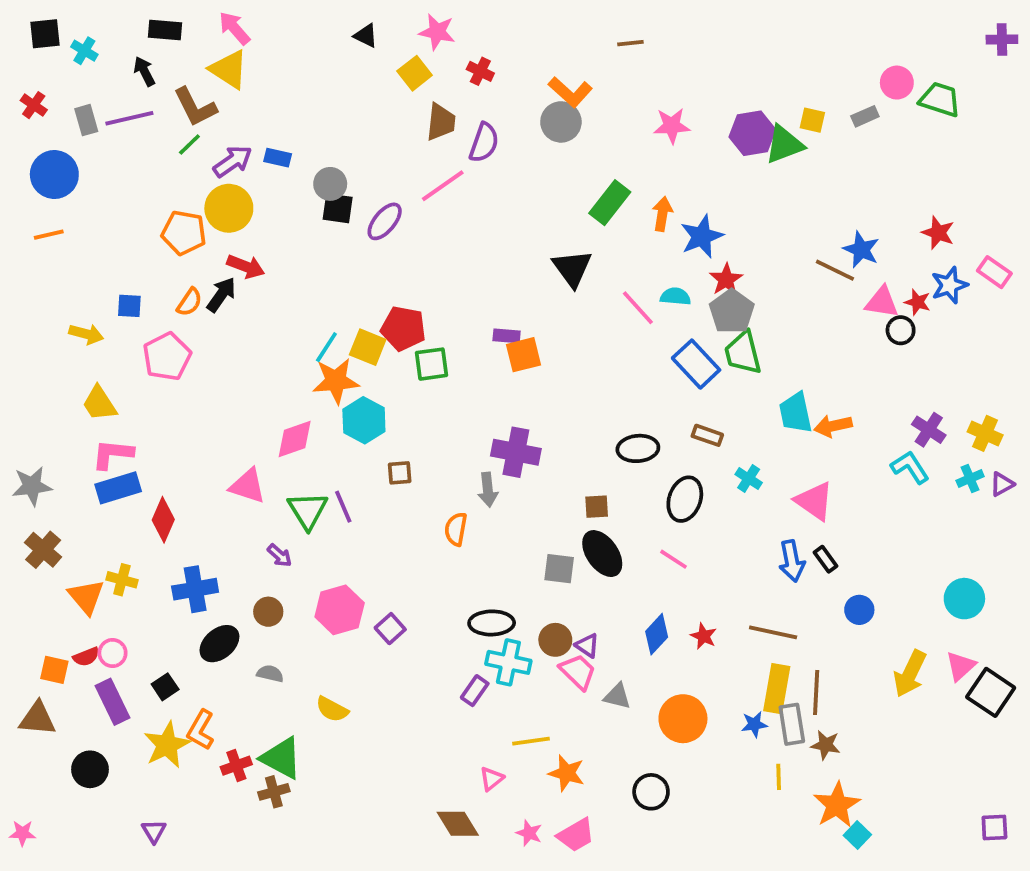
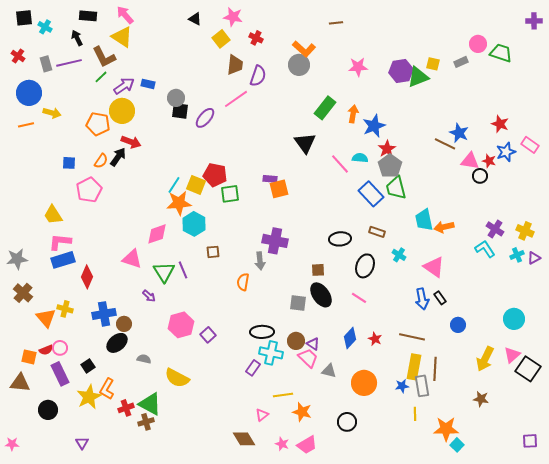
yellow arrow: (86, 334) -> (52, 113), moved
brown circle: (268, 612) -> (124, 324), moved
yellow semicircle: (332, 709) -> (177, 378), size x1.4
brown star: (826, 745) -> (481, 399), moved
orange star: (837, 805) -> (446, 429), turned 30

